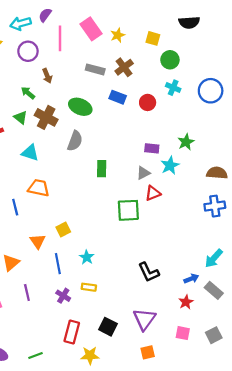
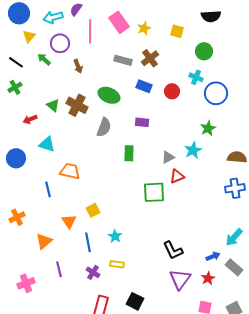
green circle: (170, 60) -> (204, 51), moved
blue circle: (211, 91) -> (216, 93), moved
green arrow: (28, 93) -> (44, 59), moved
purple rectangle: (152, 148) -> (142, 122), moved
cyan triangle: (30, 153) -> (47, 144), moved
purple triangle: (144, 319) -> (180, 279), moved

